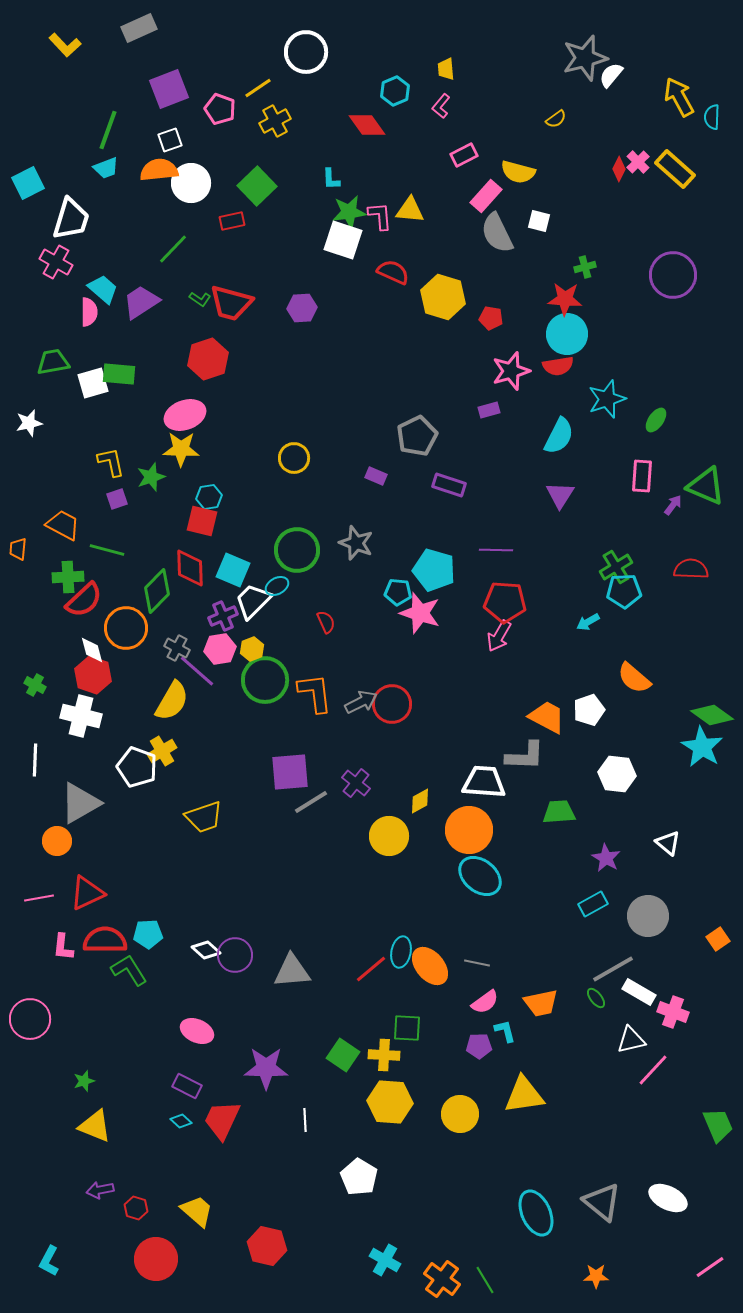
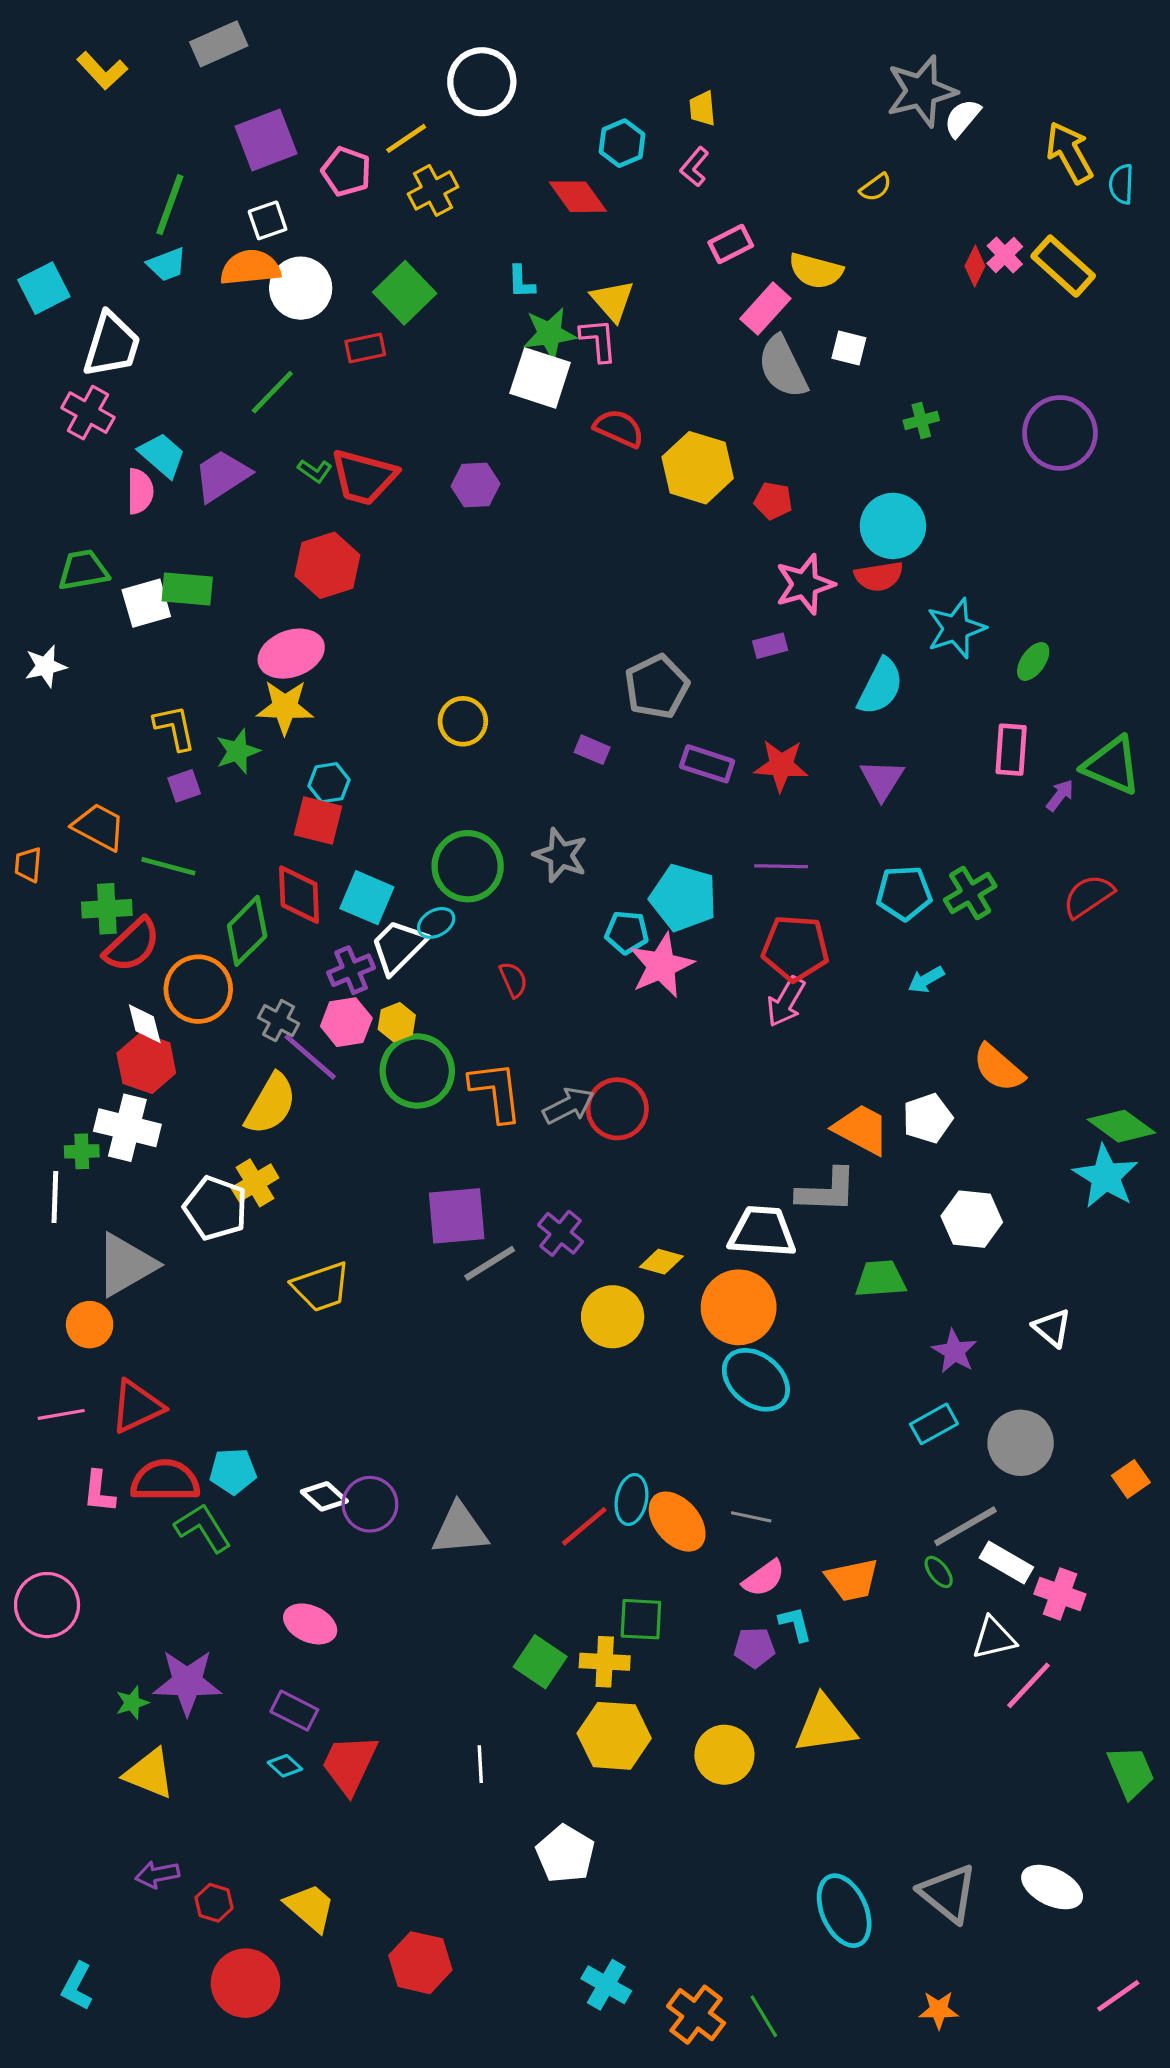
yellow triangle: (410, 210) -> (613, 301), moved, turned 44
red star: (565, 299) -> (781, 765), moved
red semicircle: (691, 569) -> (1088, 896), turned -36
cyan pentagon: (624, 591) -> (904, 893), moved
pink star: (420, 613) -> (661, 965), turned 30
green cross: (35, 685) -> (82, 1151), moved, turned -30
yellow diamond: (420, 801) -> (661, 1262), turned 44
purple star: (266, 1068) -> (187, 1682), moved

